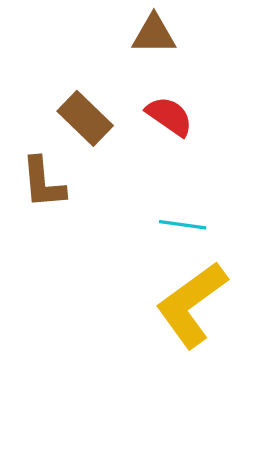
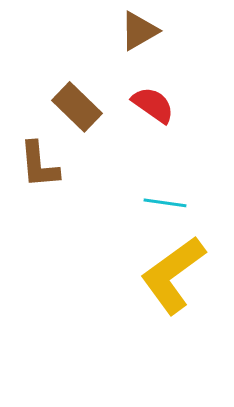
brown triangle: (154, 34) -> (139, 31), turned -30

